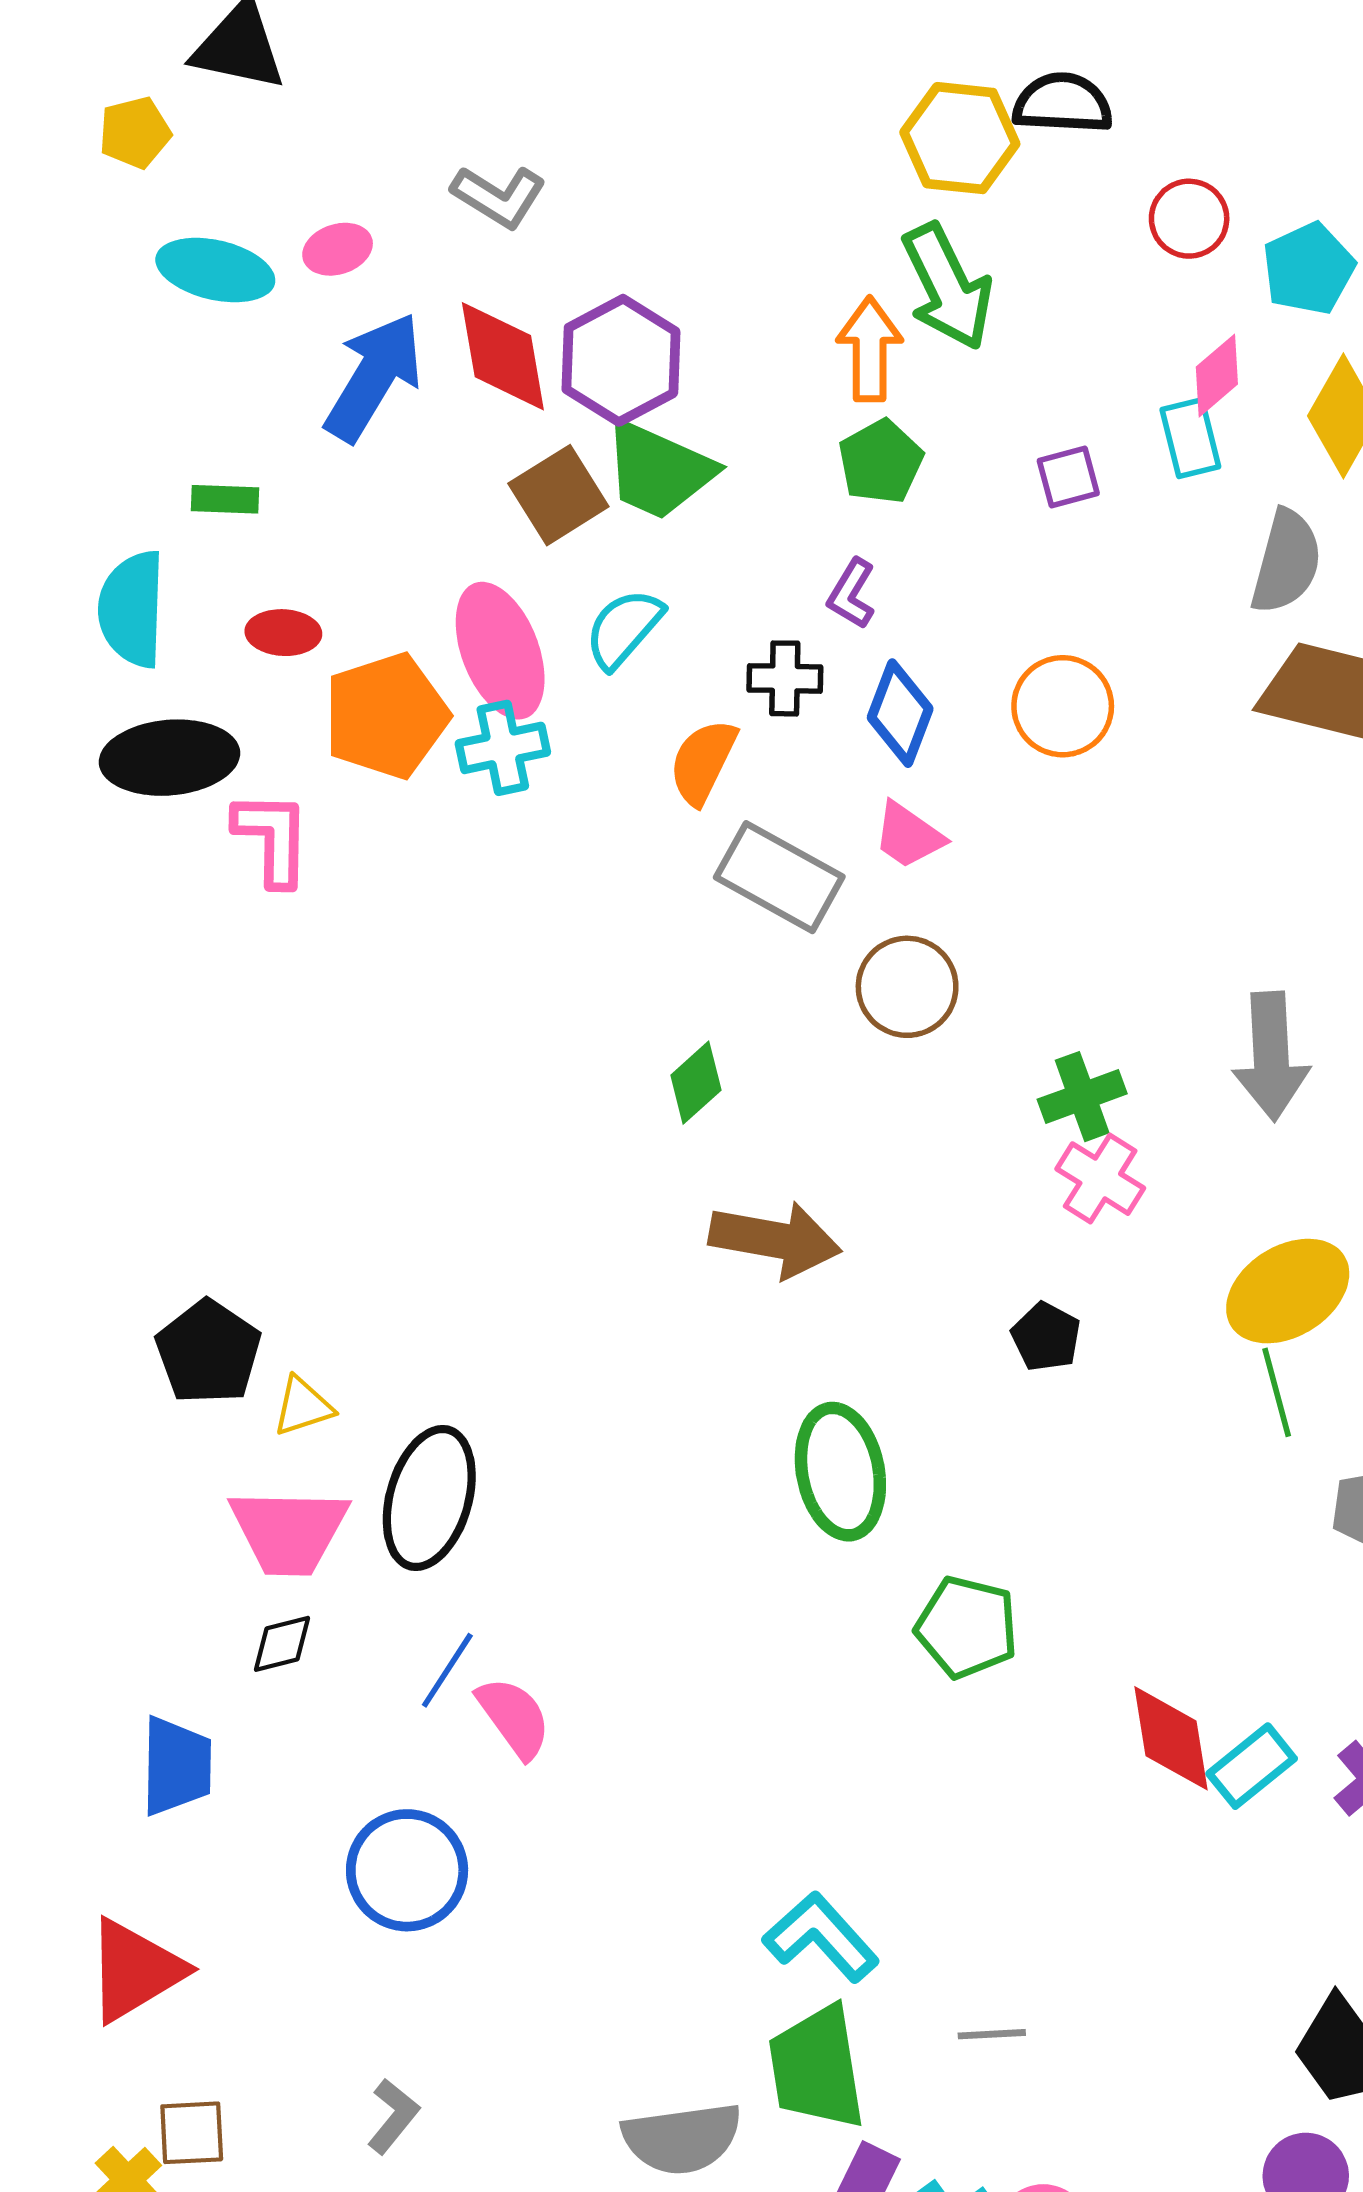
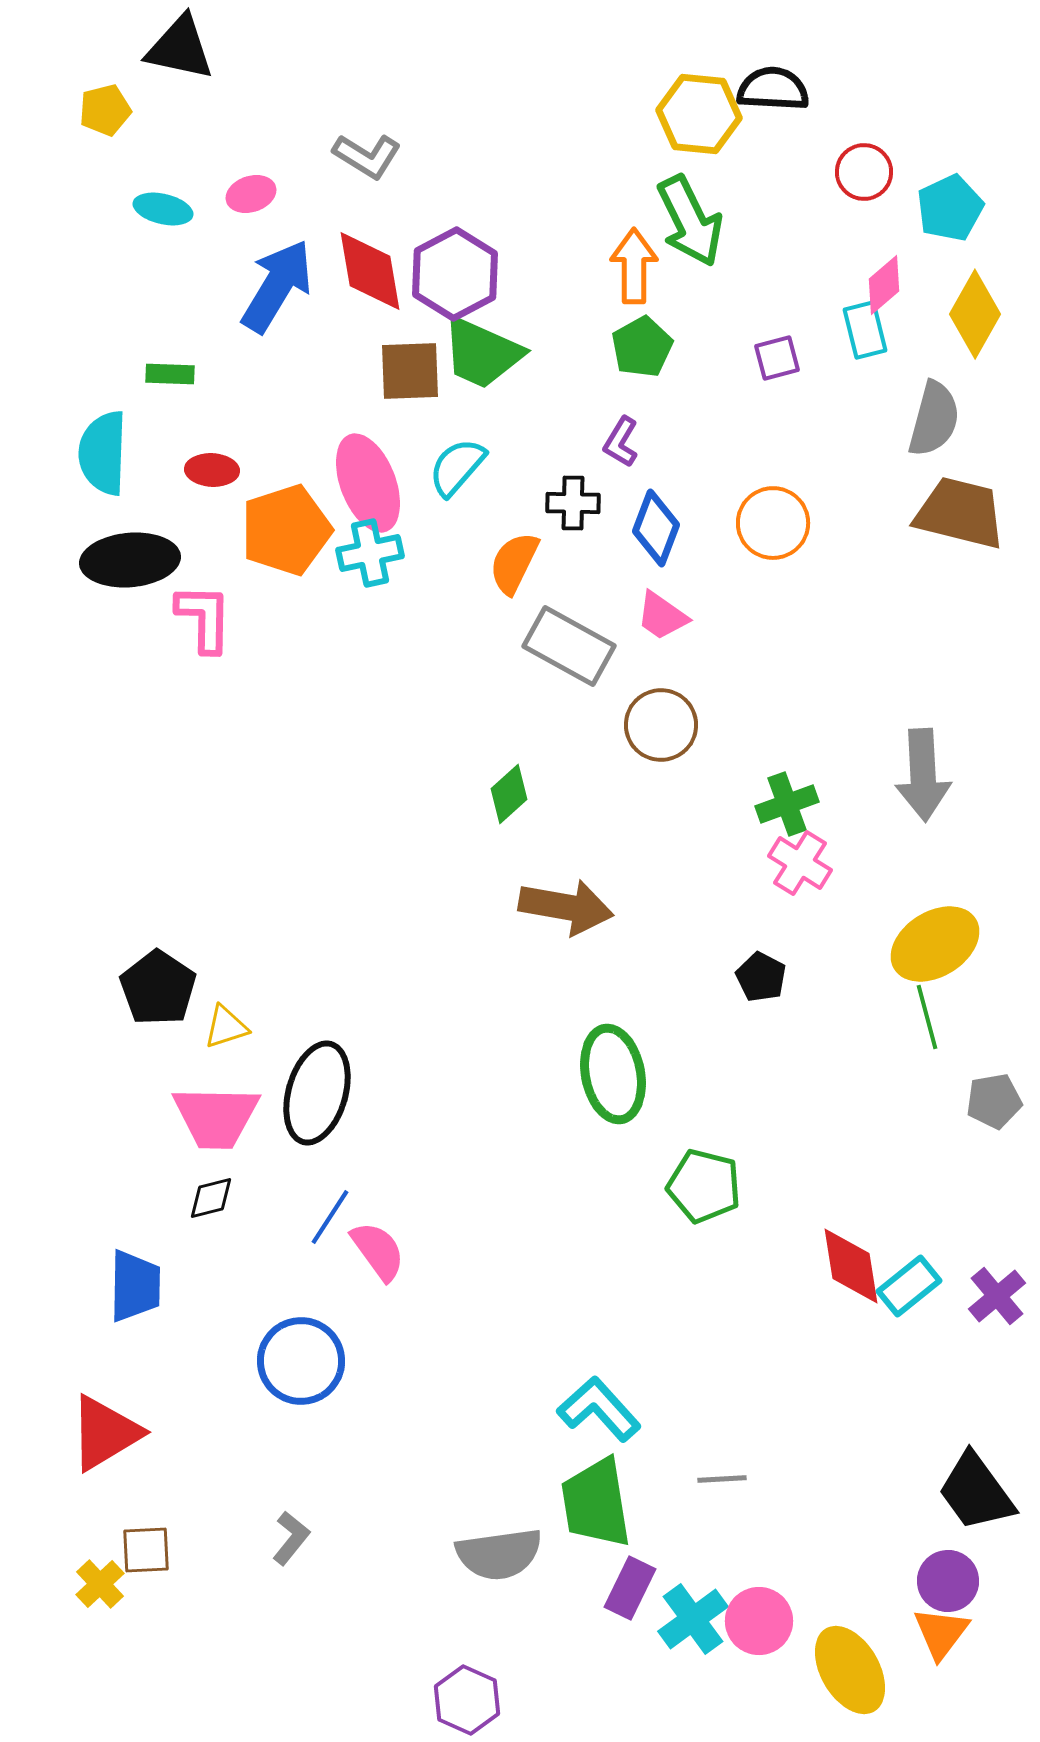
cyan ellipse: (215, 270) -> (163, 209), size x0.7
brown square: (558, 495) -> (410, 371), turned 30

